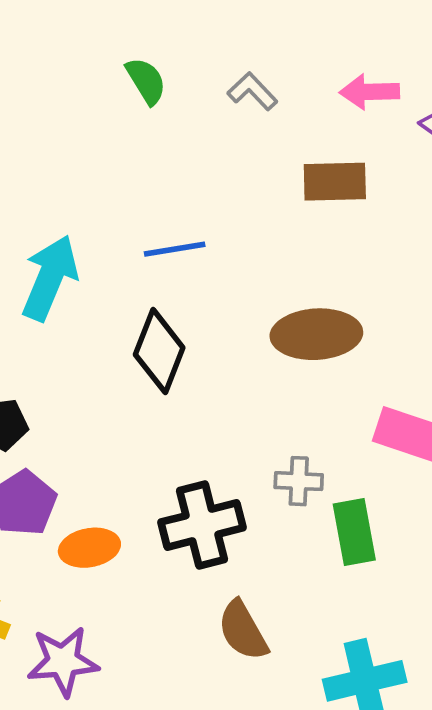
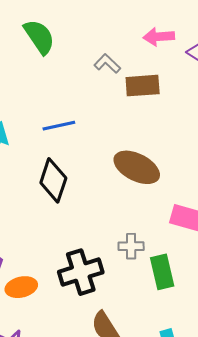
green semicircle: (146, 81) -> (39, 37), size x1.4
gray L-shape: (252, 91) -> (107, 64), moved
brown ellipse: (316, 334) -> (137, 167), turned 33

